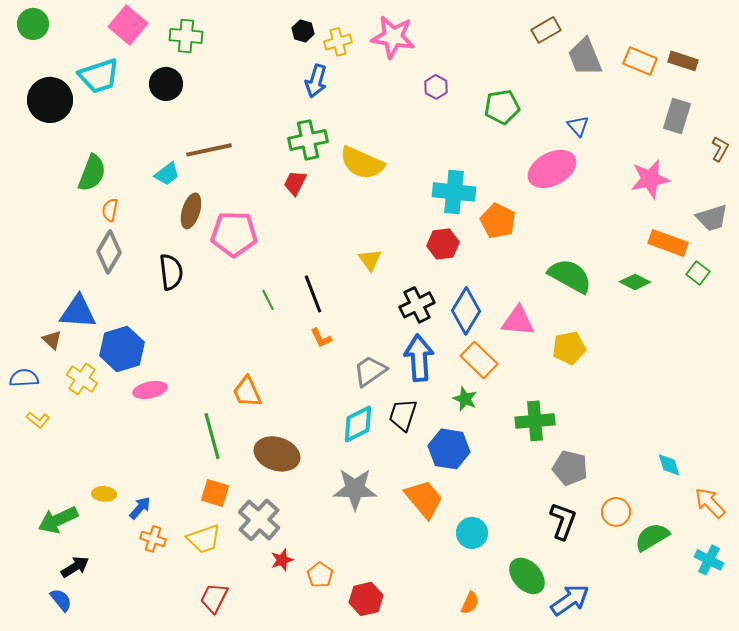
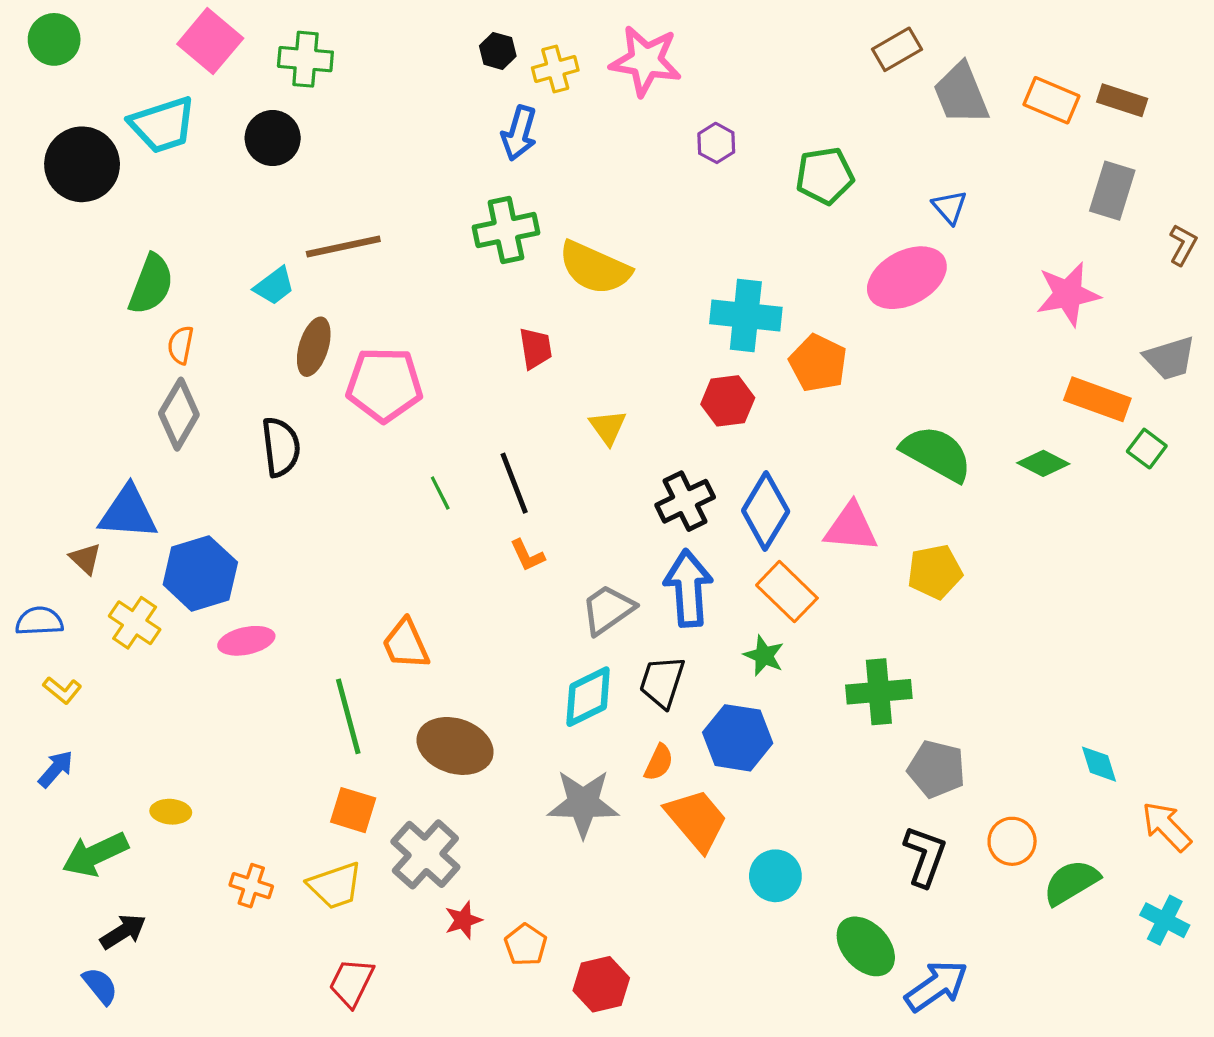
red trapezoid: (295, 183) -> (536, 348), moved, turned 144
blue arrow: (140, 508) -> (56, 769), moved
orange semicircle: (470, 603) -> (659, 762), moved

